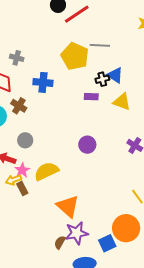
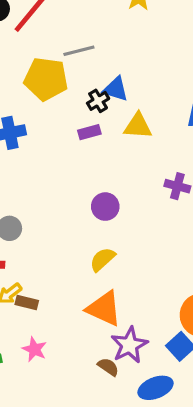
pink star: (22, 170) -> (34, 349), moved
yellow semicircle: (46, 171) -> (102, 259), moved, size x0.7
brown rectangle: (22, 188) -> (27, 302), turned -32
brown semicircle: (60, 242) -> (108, 367), turned 112

